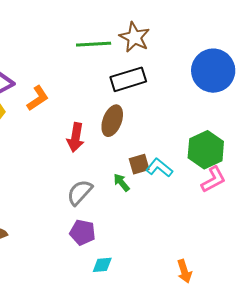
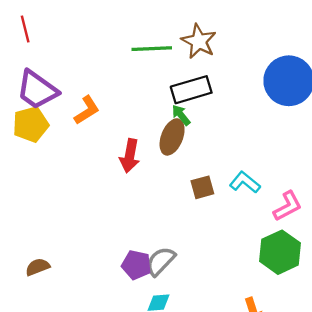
green hexagon: (206, 150) -> (280, 252), moved
cyan L-shape: (159, 168) -> (245, 182), moved
green arrow: (121, 182) -> (181, 115), moved
gray semicircle: (80, 192) -> (160, 261), moved

